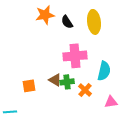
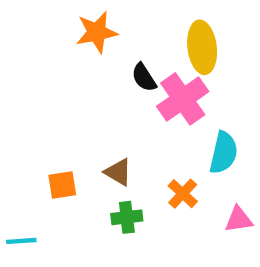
black semicircle: (67, 22) -> (144, 77), moved
pink cross: (75, 56) -> (183, 99), moved, turned -30
green cross: (67, 82) -> (127, 217), moved

